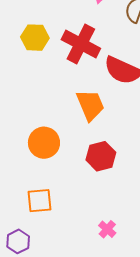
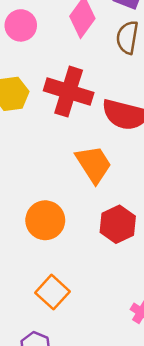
orange square: (39, 201) -> (53, 292), turned -32

